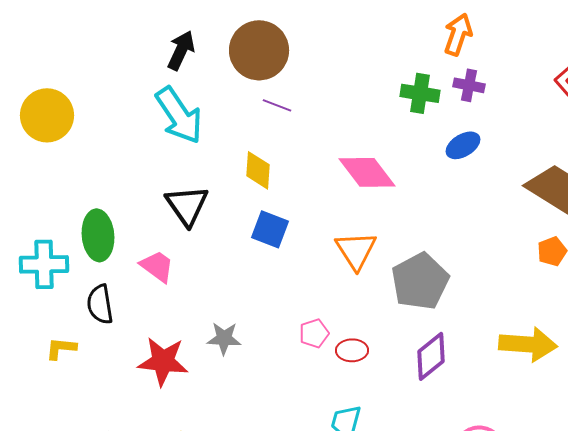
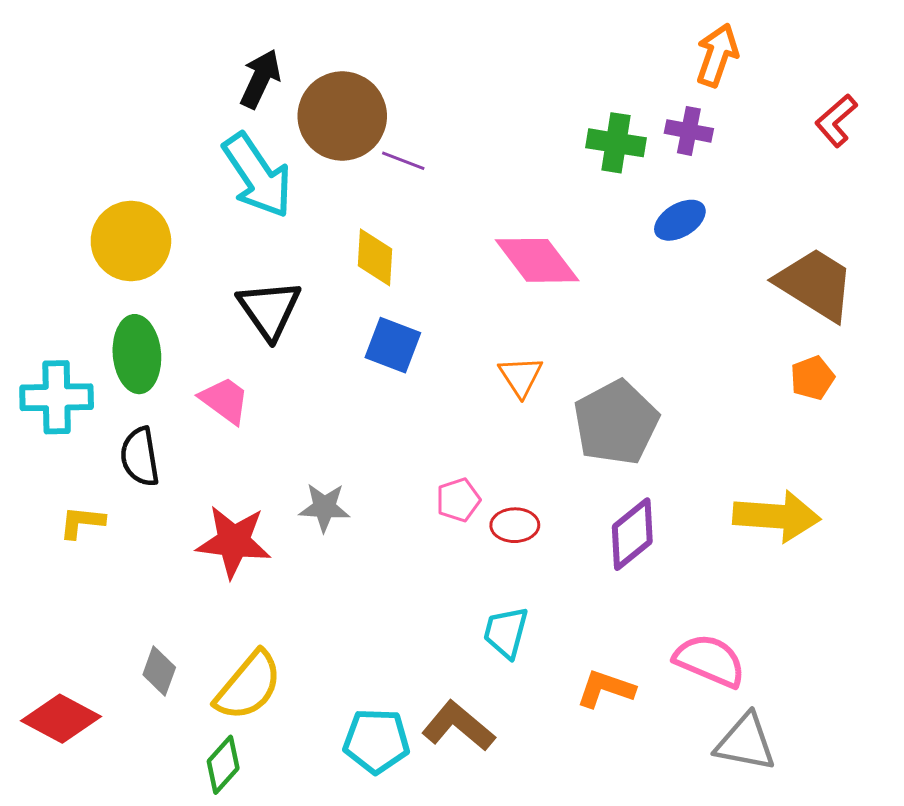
orange arrow: (458, 34) -> (717, 55), moved
brown circle: (259, 50) -> (342, 116), moved
yellow circle: (47, 115) -> (131, 241), moved
orange triangle: (356, 250) -> (521, 376), size x0.7

